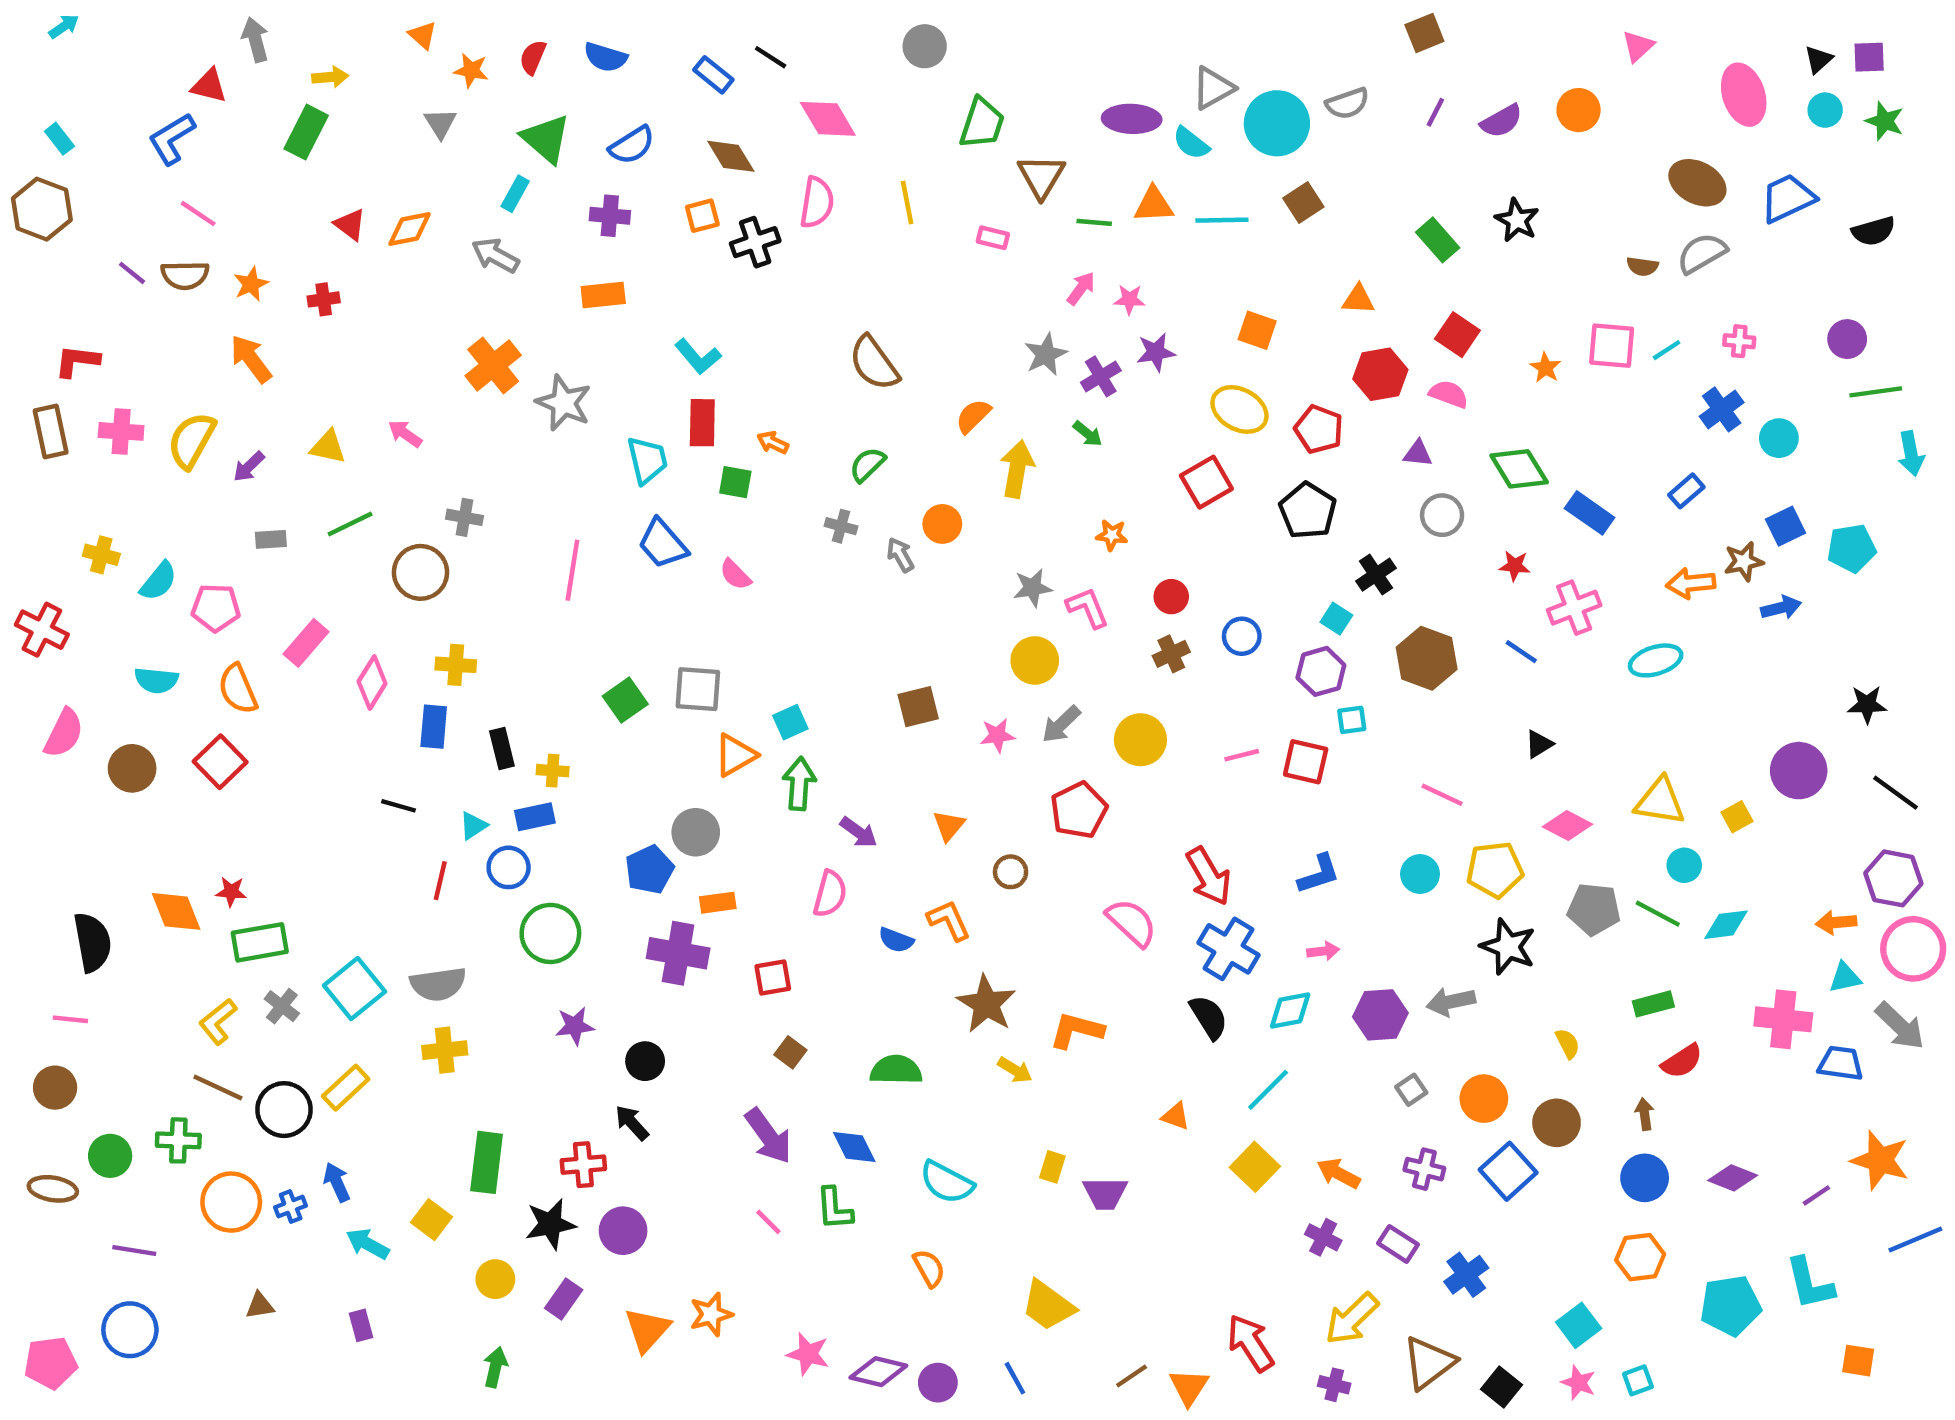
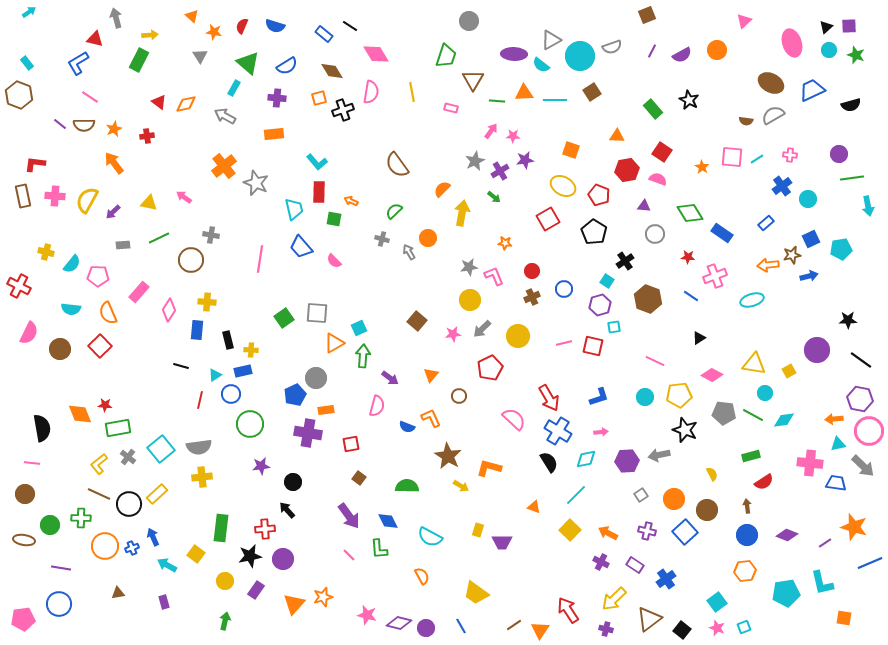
gray circle: (925, 46) -> (469, 21), moved
brown square: (918, 707) -> (417, 321), turned -36

